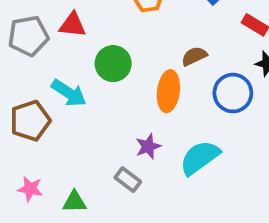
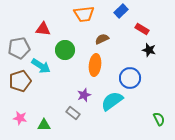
gray pentagon: (28, 36) -> (19, 48), moved
brown semicircle: (194, 56) -> (102, 39), moved
blue circle: (233, 93) -> (130, 78), moved

